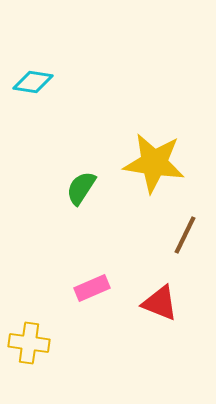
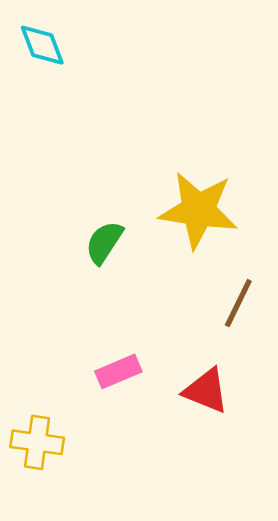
cyan diamond: (33, 82) -> (42, 45), moved, turned 60

